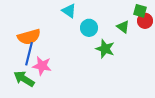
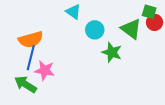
green triangle: (123, 27) -> (131, 29), size x1.5

